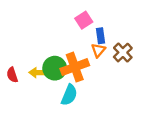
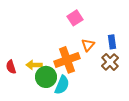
blue rectangle: (100, 36) -> (112, 42), moved
brown cross: (123, 53) -> (110, 62), moved
green circle: (55, 68) -> (46, 77), moved

